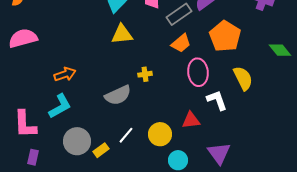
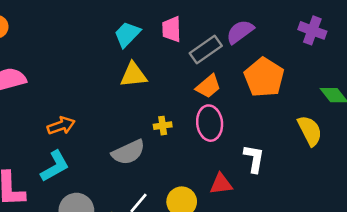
pink ellipse: (198, 72) -> (210, 123), moved
yellow semicircle: (243, 78) -> (310, 131), moved
white L-shape: (217, 100) -> (254, 159), turned 30

